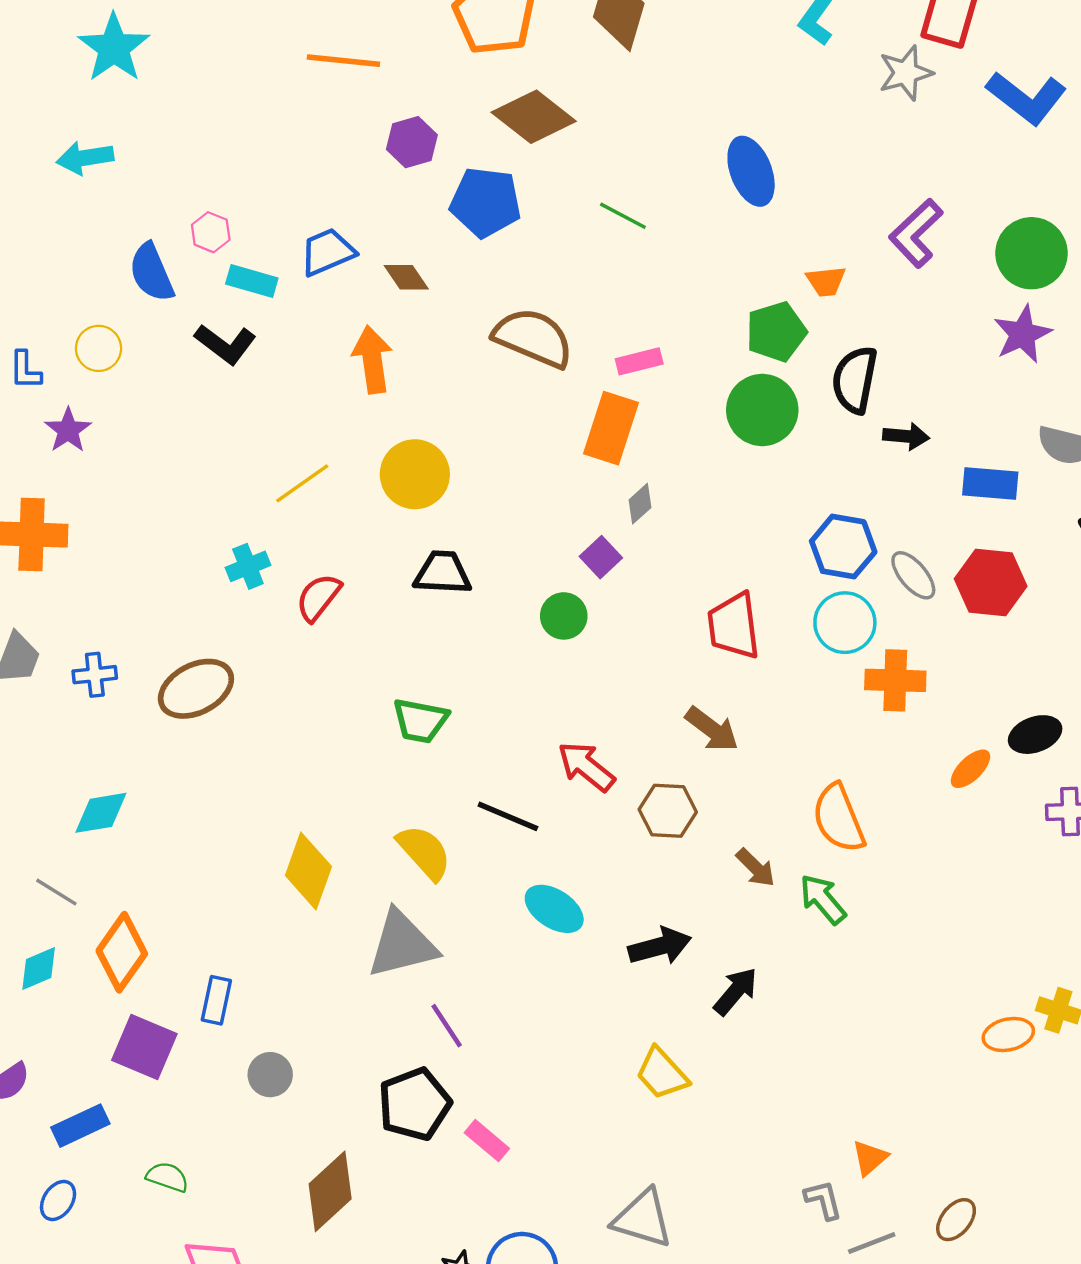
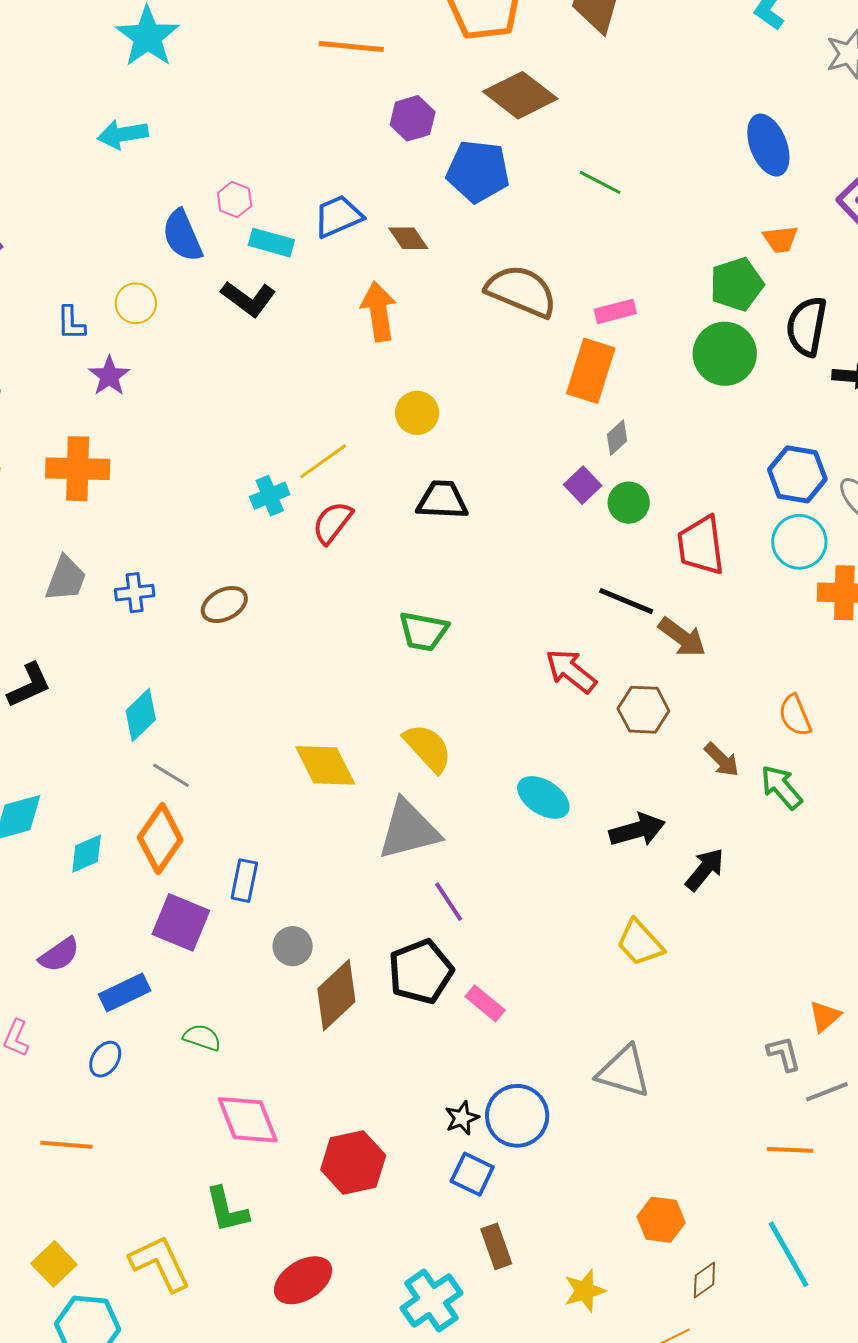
blue ellipse: (751, 171) -> (768, 145), moved
yellow circle: (415, 474) -> (417, 413), size x0.7
yellow line: (302, 483) -> (323, 461), moved
green circle: (564, 616) -> (629, 503), moved
brown ellipse: (196, 689) -> (224, 604), size x0.7
cyan diamond: (101, 813) -> (141, 715), turned -34
black line: (508, 816) -> (626, 601), moved
orange semicircle: (839, 818) -> (795, 715), size x0.7
yellow diamond: (308, 871) -> (325, 765), turned -46
gray line: (56, 892) -> (171, 775), moved
brown diamond: (330, 1191) -> (336, 995), moved

